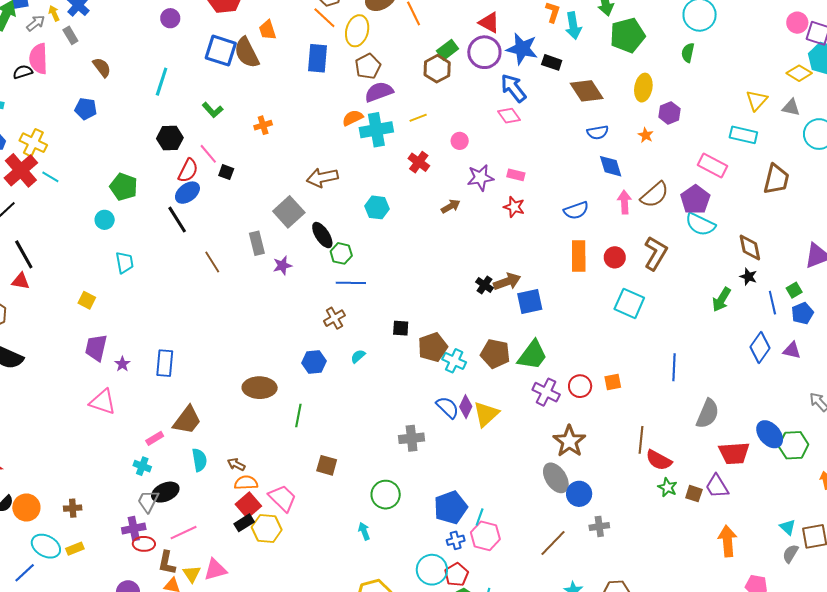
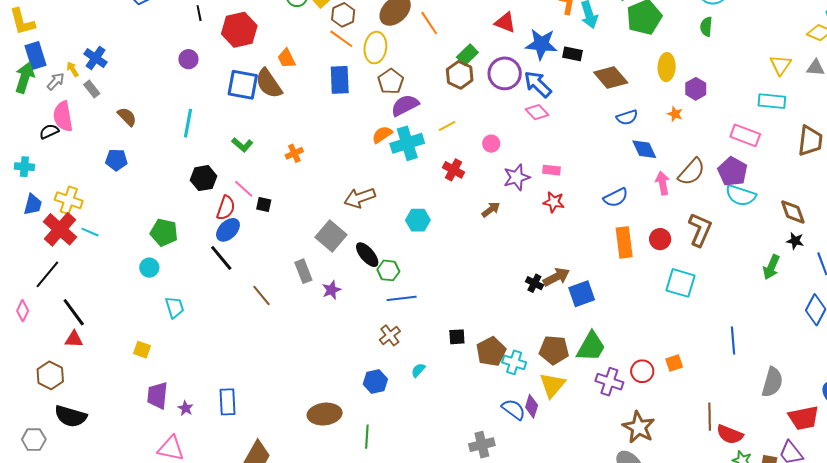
purple circle: (484, 52) -> (505, 73), moved
yellow triangle: (486, 414) -> (552, 385), moved

